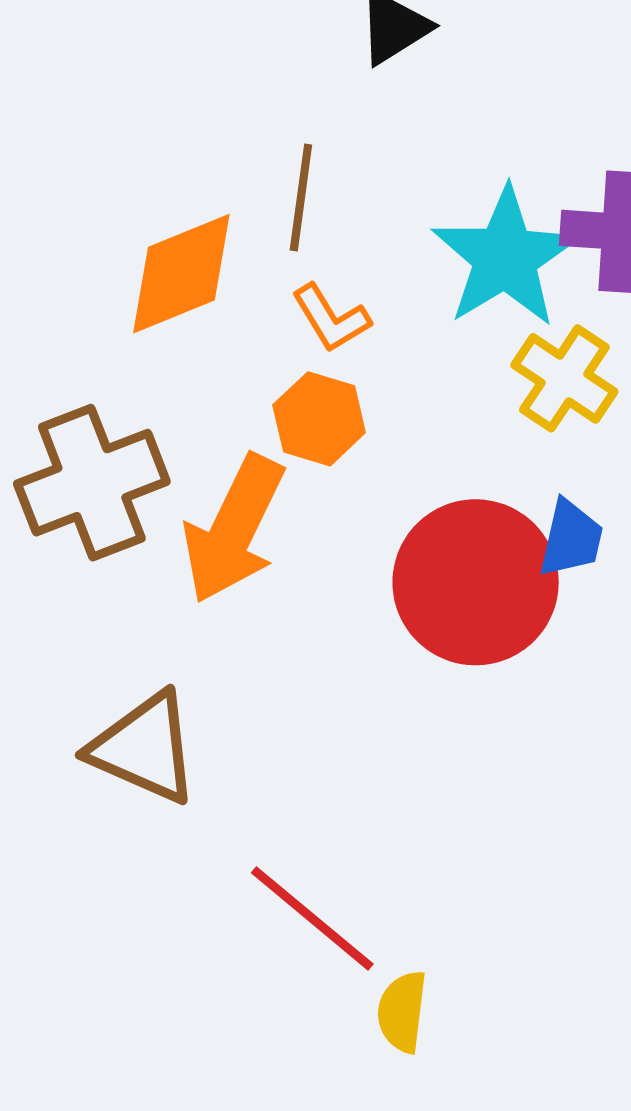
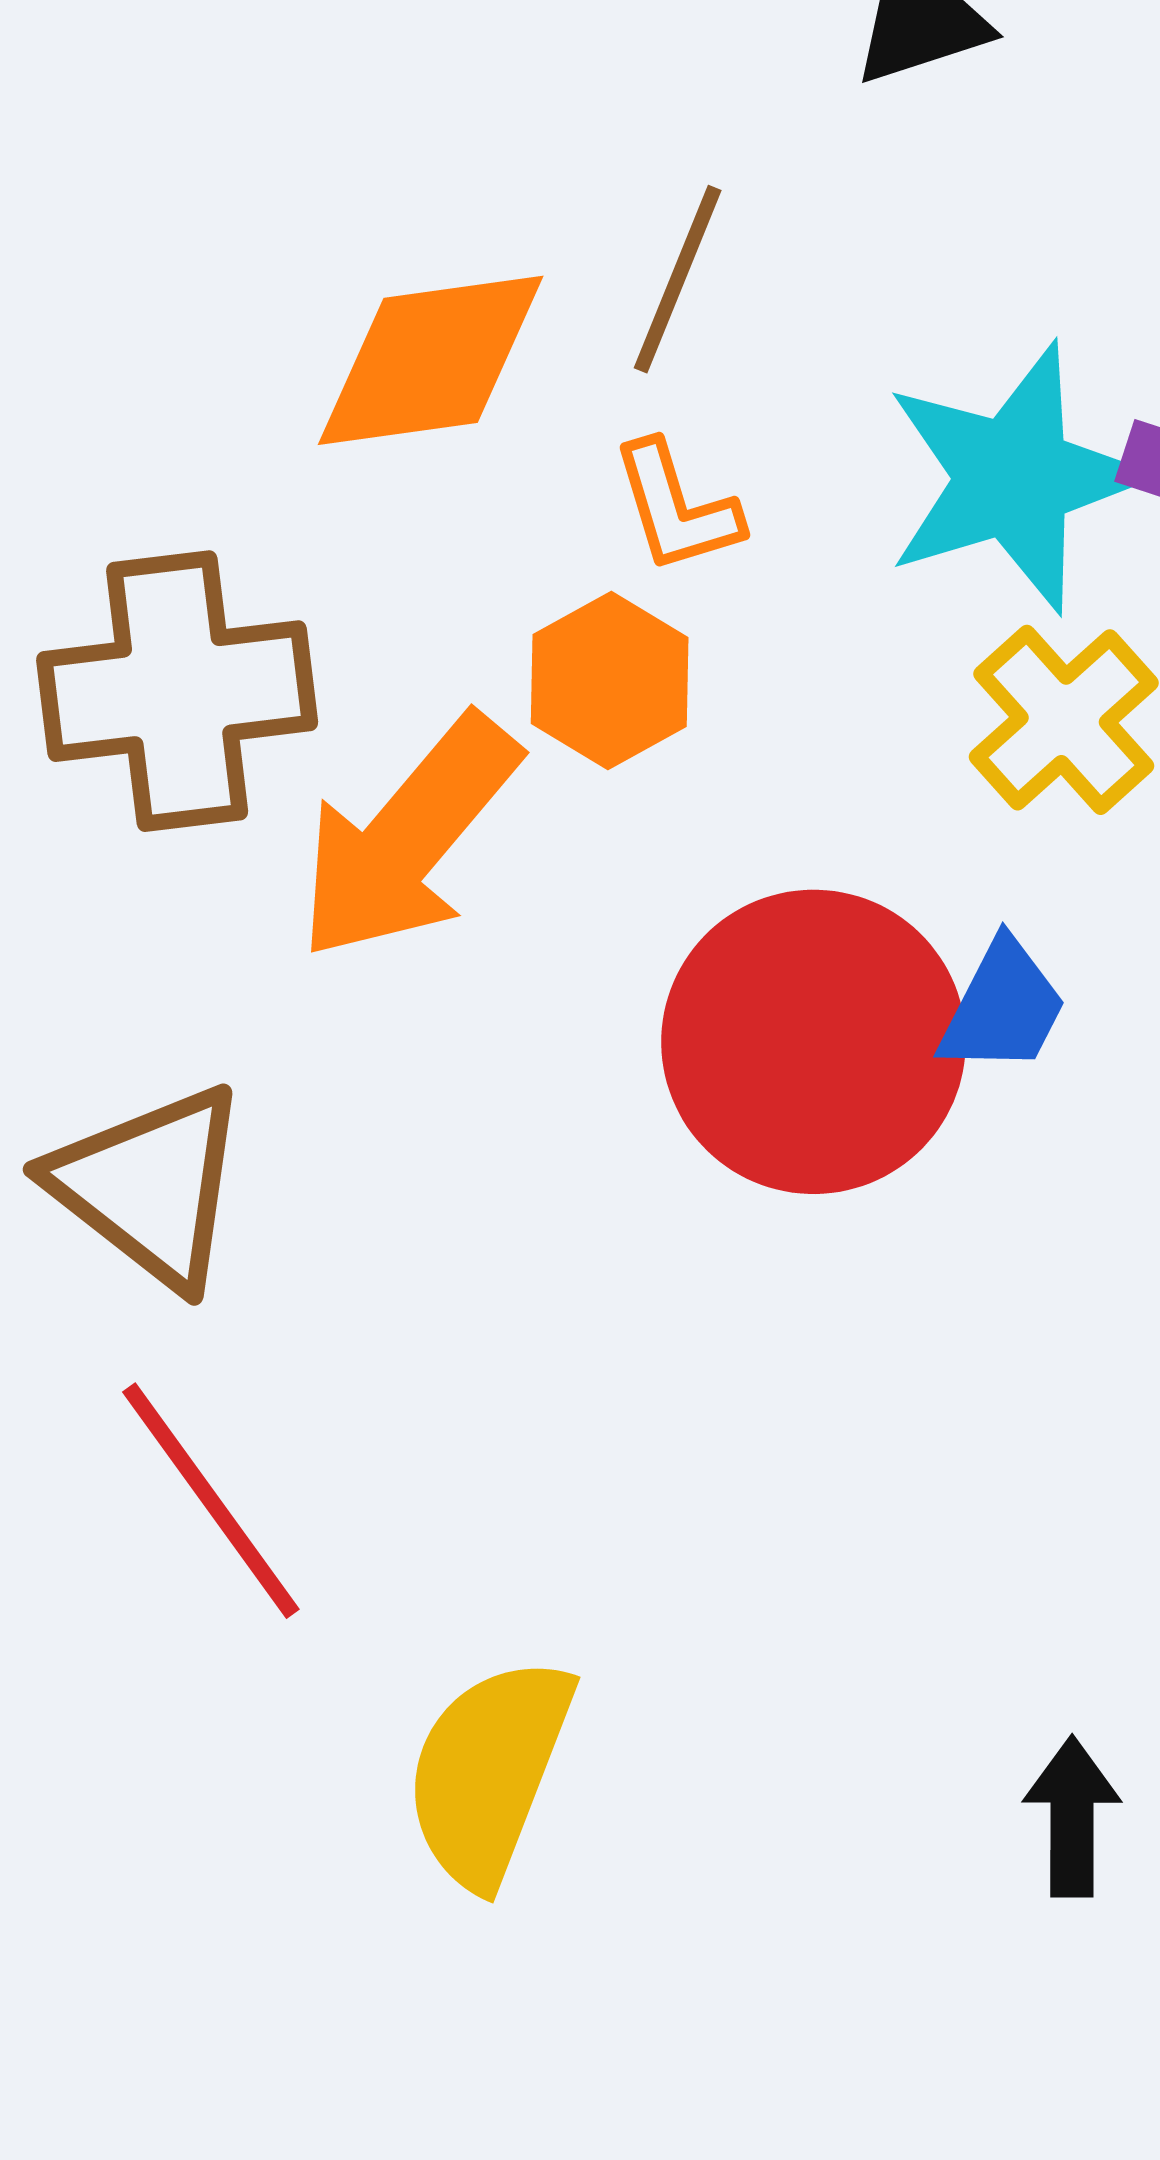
red line: (312, 918) -> (211, 1501), moved
yellow semicircle: (402, 1012) -> (489, 1772), size x1.6

